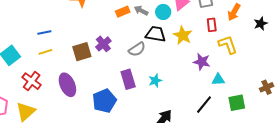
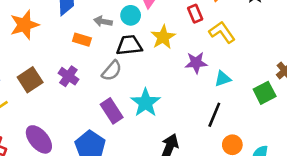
orange rectangle: (123, 12) -> (82, 40), moved, turned 56
yellow star: (183, 35) -> (163, 37), turned 30
brown square: (82, 52) -> (30, 80), moved
cyan star: (155, 81) -> (146, 103), size x1.6
green square: (237, 103) -> (265, 93), moved

